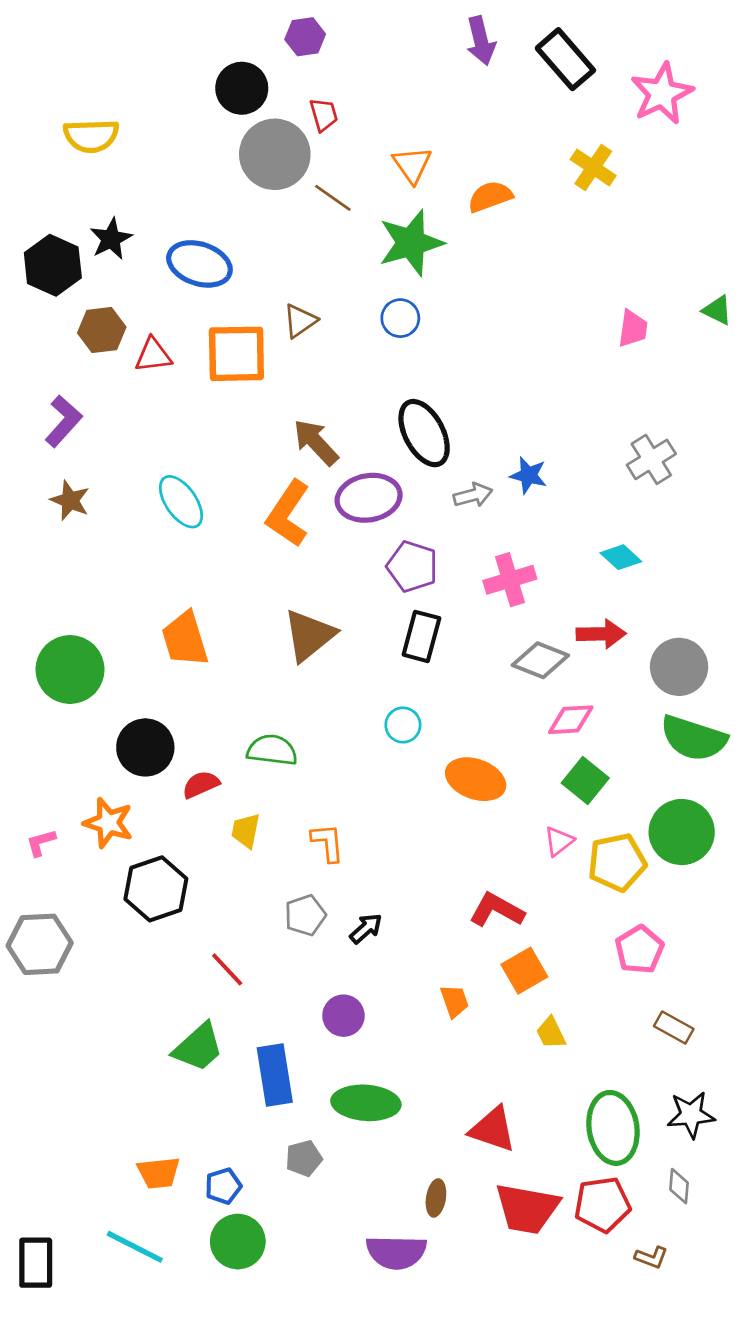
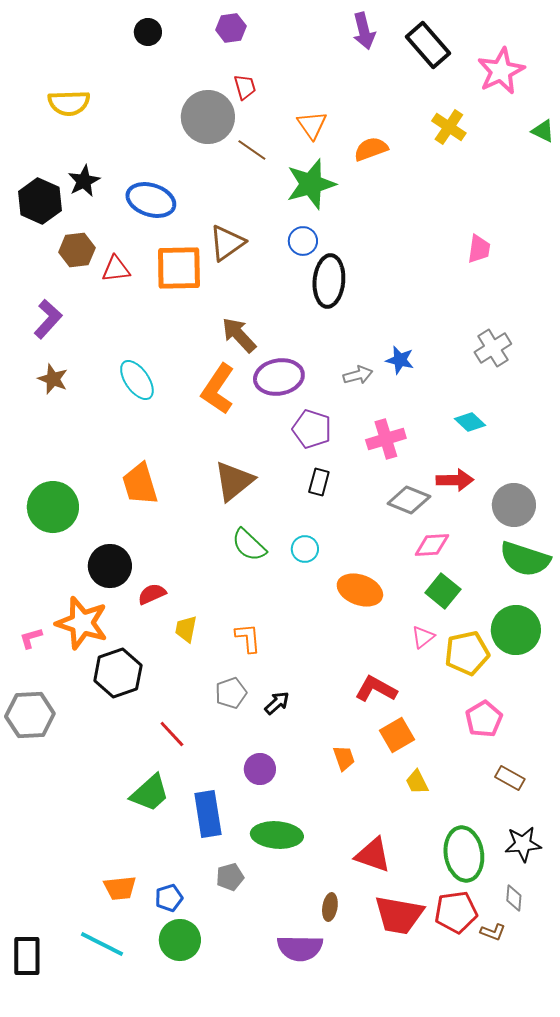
black circle: (242, 88) -> (148, 32), moved, size x0.7
green triangle: (717, 310) -> (543, 131), moved
brown triangle: (300, 321) -> (227, 243), size x1.4
black ellipse: (424, 433) -> (329, 281), moved, turned 33
black rectangle: (421, 636) -> (319, 482), size x0.7
green semicircle: (272, 750) -> (249, 545), moved, turned -144
orange star: (108, 823) -> (82, 623), size x1.4
brown L-shape: (651, 1257) -> (493, 932), moved

